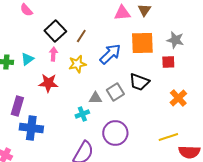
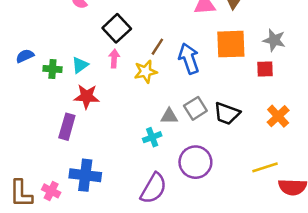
brown line: (81, 36) -> (157, 47), moved
blue arrow: (110, 54) -> (189, 58), turned -65
black trapezoid: (139, 82) -> (227, 114), moved
red star: (48, 83) -> (87, 97), moved
blue cross: (31, 128) -> (85, 175), moved

